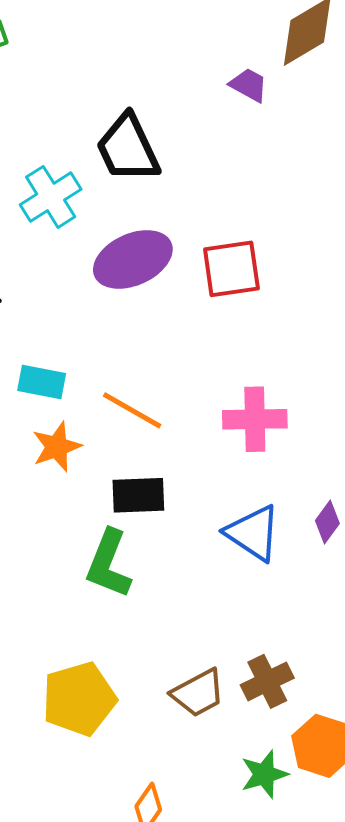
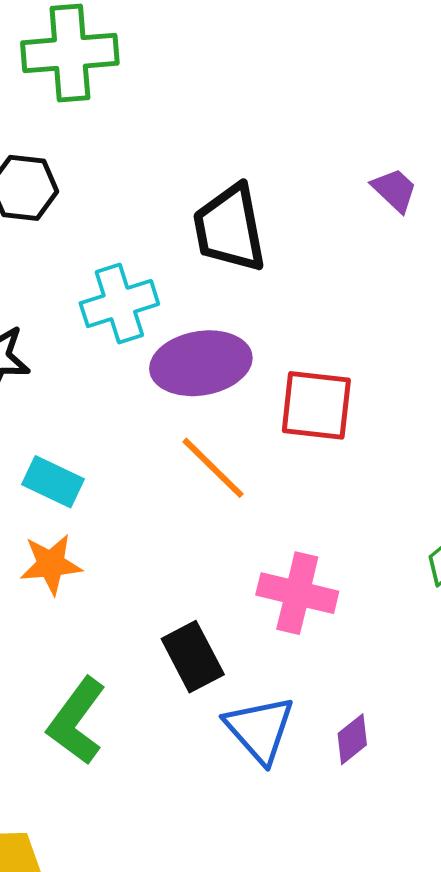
cyan cross: (51, 197) -> (119, 304), moved
orange line: (132, 410) -> (213, 468), moved
black rectangle: (138, 495) -> (193, 657), moved, turned 50

